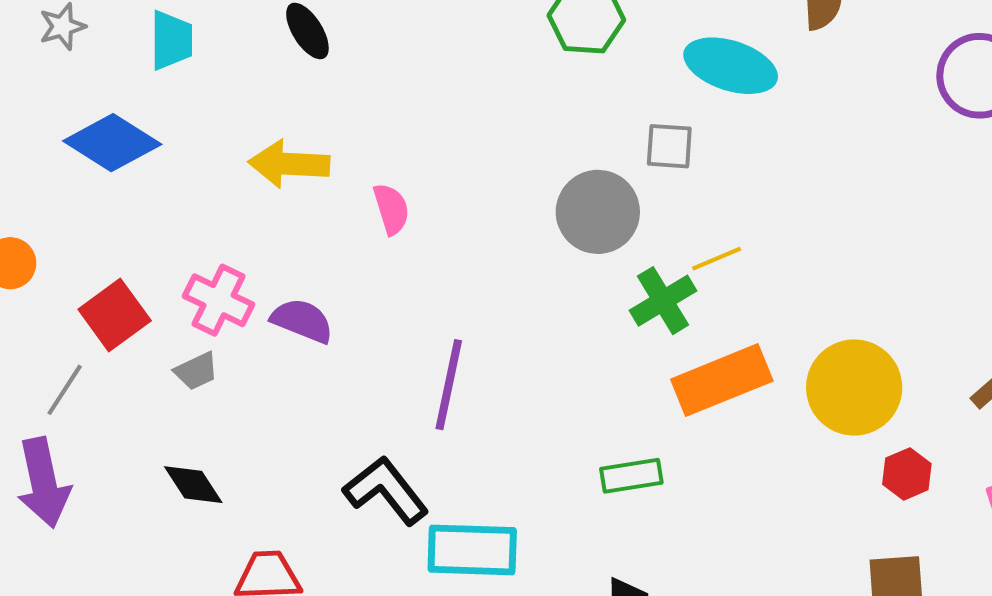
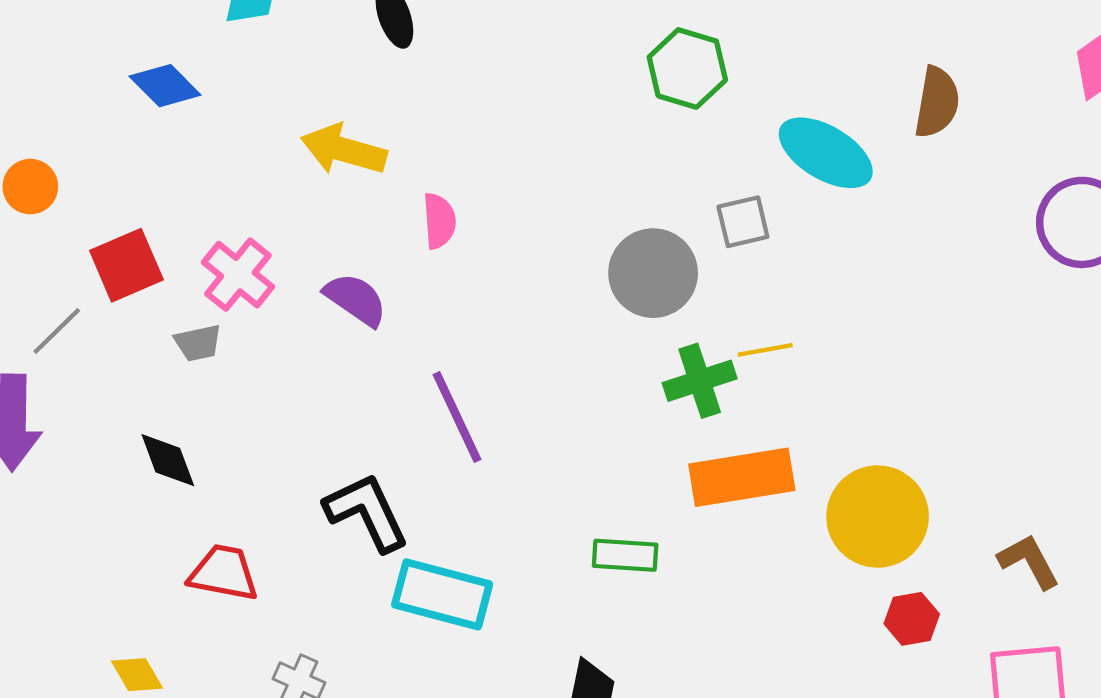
blue diamond: (112, 143) -> (165, 86), size x0.7
gray square: (669, 146) -> (743, 222), turned -30
purple semicircle: (302, 321) -> (356, 299), moved
purple line: (449, 385) -> (457, 417), turned -50

